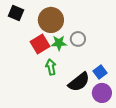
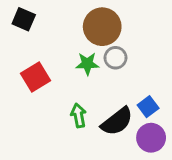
brown circle: (51, 20) -> (102, 27), moved
red square: (40, 44) -> (36, 77), moved
green arrow: (51, 67) -> (78, 116), moved

